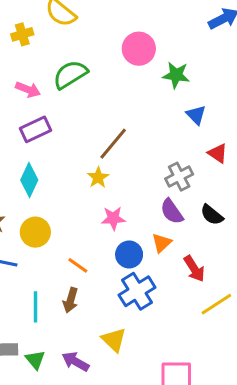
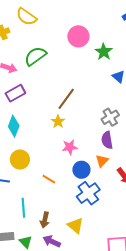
green star: (176, 75) -> (104, 52), turned 30
purple semicircle: (172, 211) -> (107, 140), turned 30
brown arrow: (71, 300) -> (45, 220), moved

